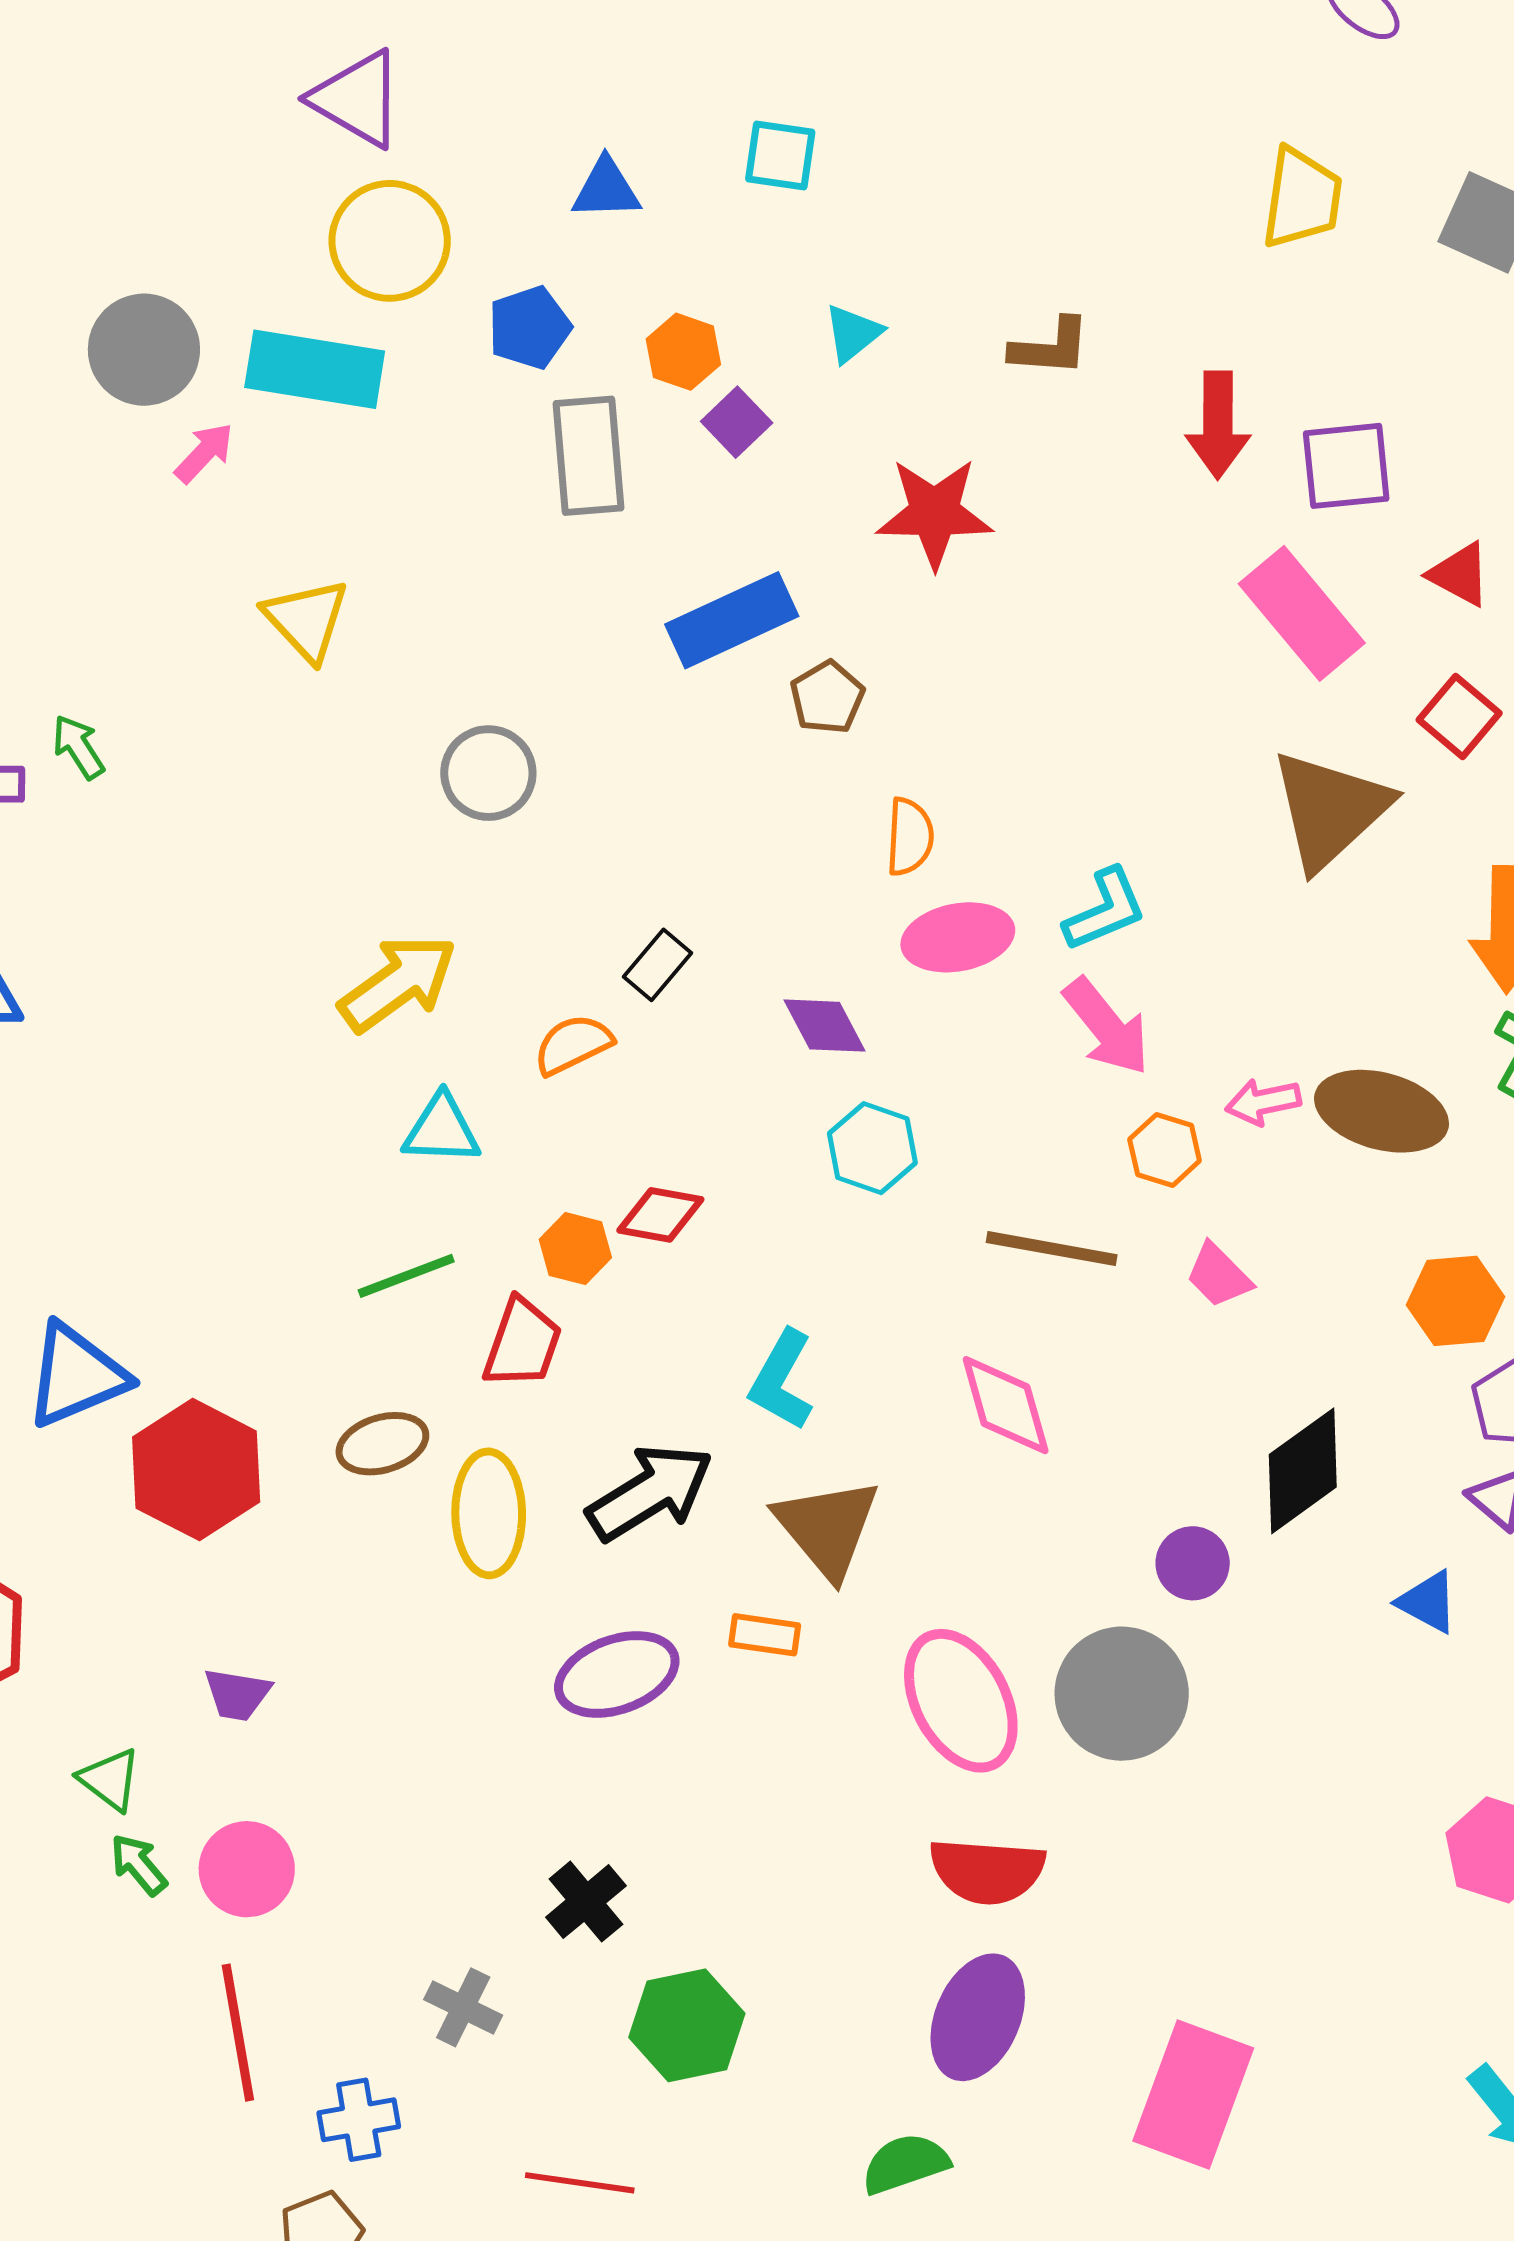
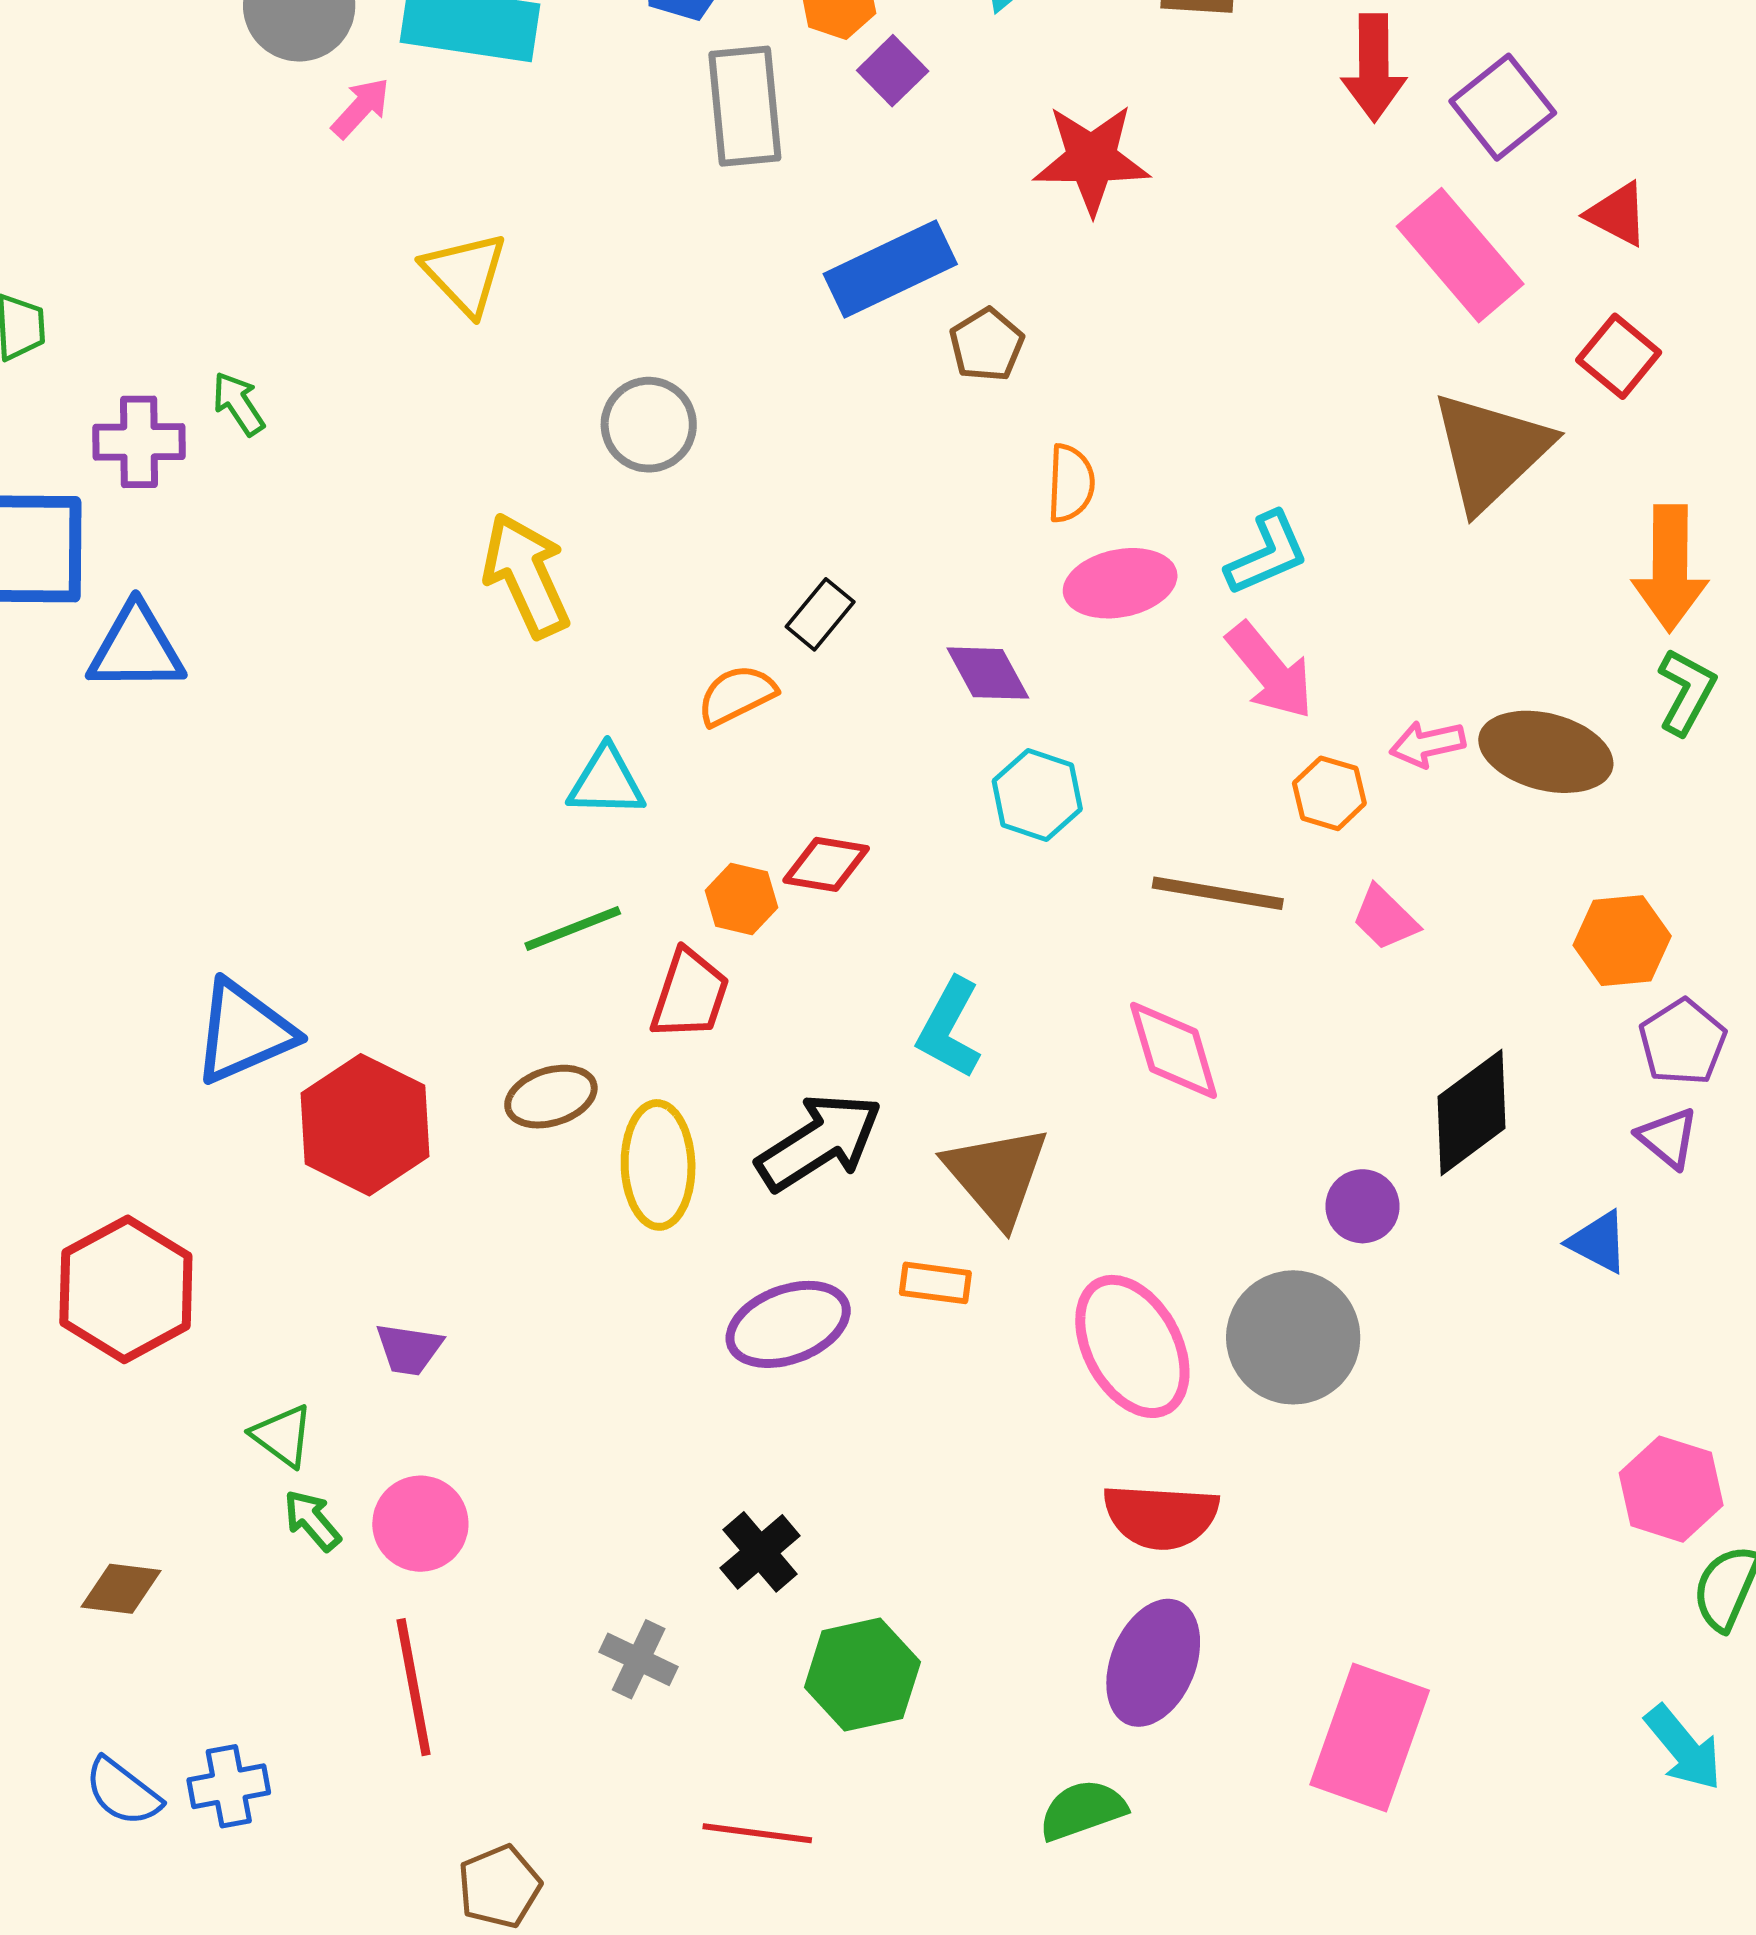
purple square: (1346, 466) -> (1503, 107), turned -32
yellow arrow: (398, 983) -> (526, 575), moved, turned -78
blue cross: (359, 2120) -> (229, 1786), moved

